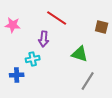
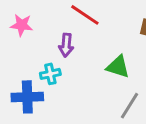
blue cross: (17, 75) -> (27, 97), size x1.5

